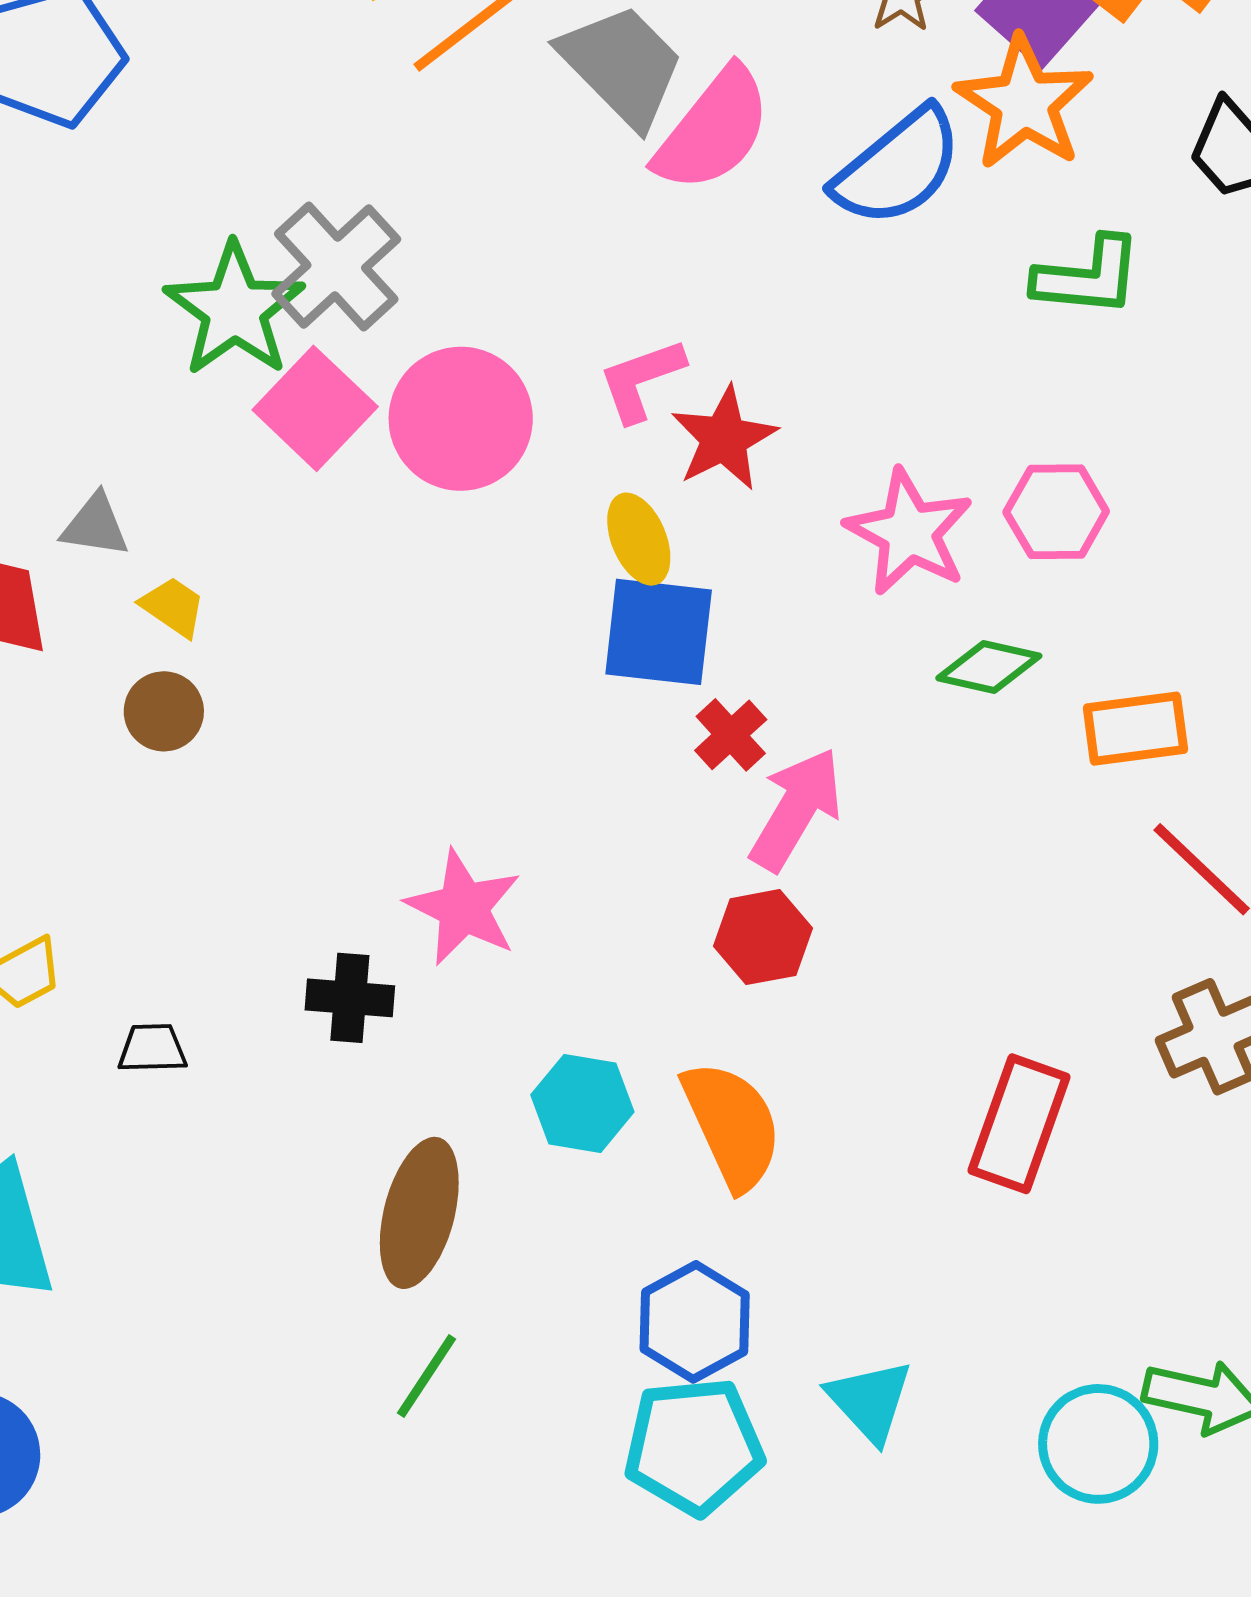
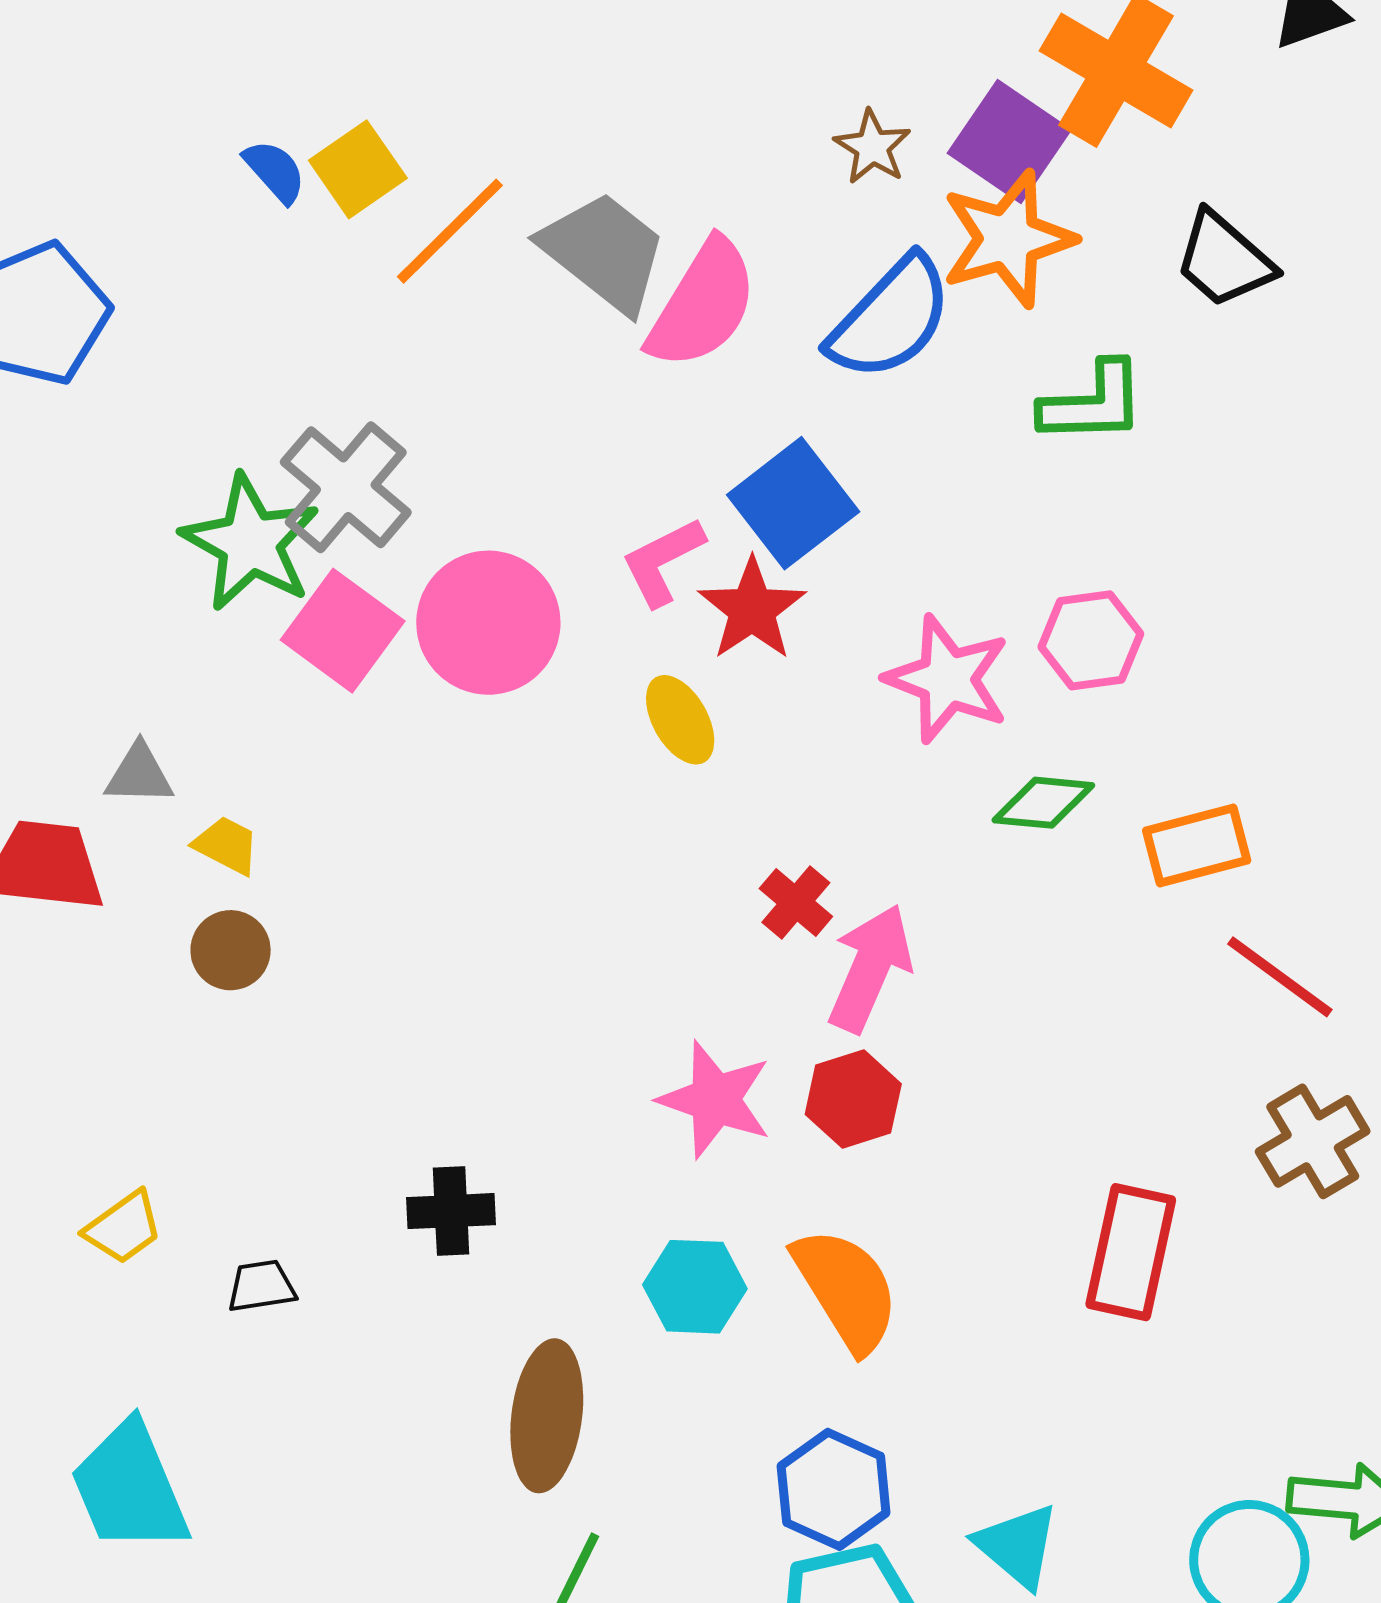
orange star: (1024, 103) -> (1008, 239), turned 30
blue square: (659, 632) -> (793, 503), moved, turned -37
pink star: (463, 907) -> (715, 1100), moved

